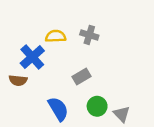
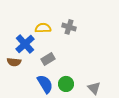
gray rectangle: (82, 76) -> (48, 59), moved
green circle: (97, 106) -> (66, 84), moved

